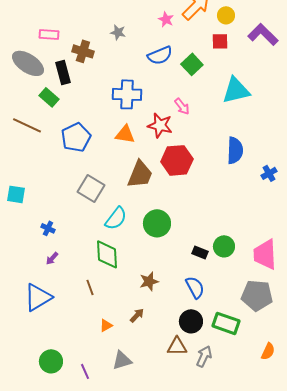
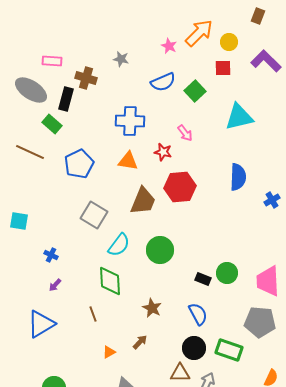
black rectangle: (63, 72) -> (66, 99), turned 30
red star: (160, 125) -> (163, 152), size x0.7
brown star: (149, 281) -> (152, 308), turned -30

